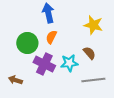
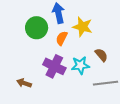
yellow star: (93, 25) -> (82, 27), moved
green circle: (27, 43) -> (37, 28), moved

